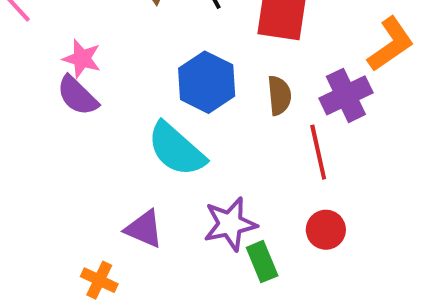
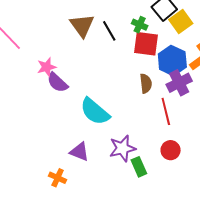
pink star: (82, 59) -> (47, 67), turned -30
blue hexagon: (207, 82) -> (172, 61), moved
purple semicircle: (77, 96) -> (57, 82), moved

